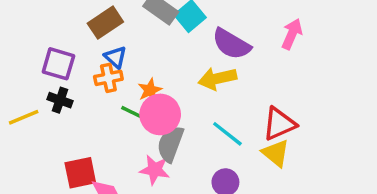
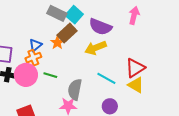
brown rectangle: (105, 23) -> (67, 33), moved
blue triangle: (115, 57) -> (35, 45), turned 48
orange star: (150, 90) -> (57, 43), moved
pink circle: (160, 114) -> (26, 75), moved

